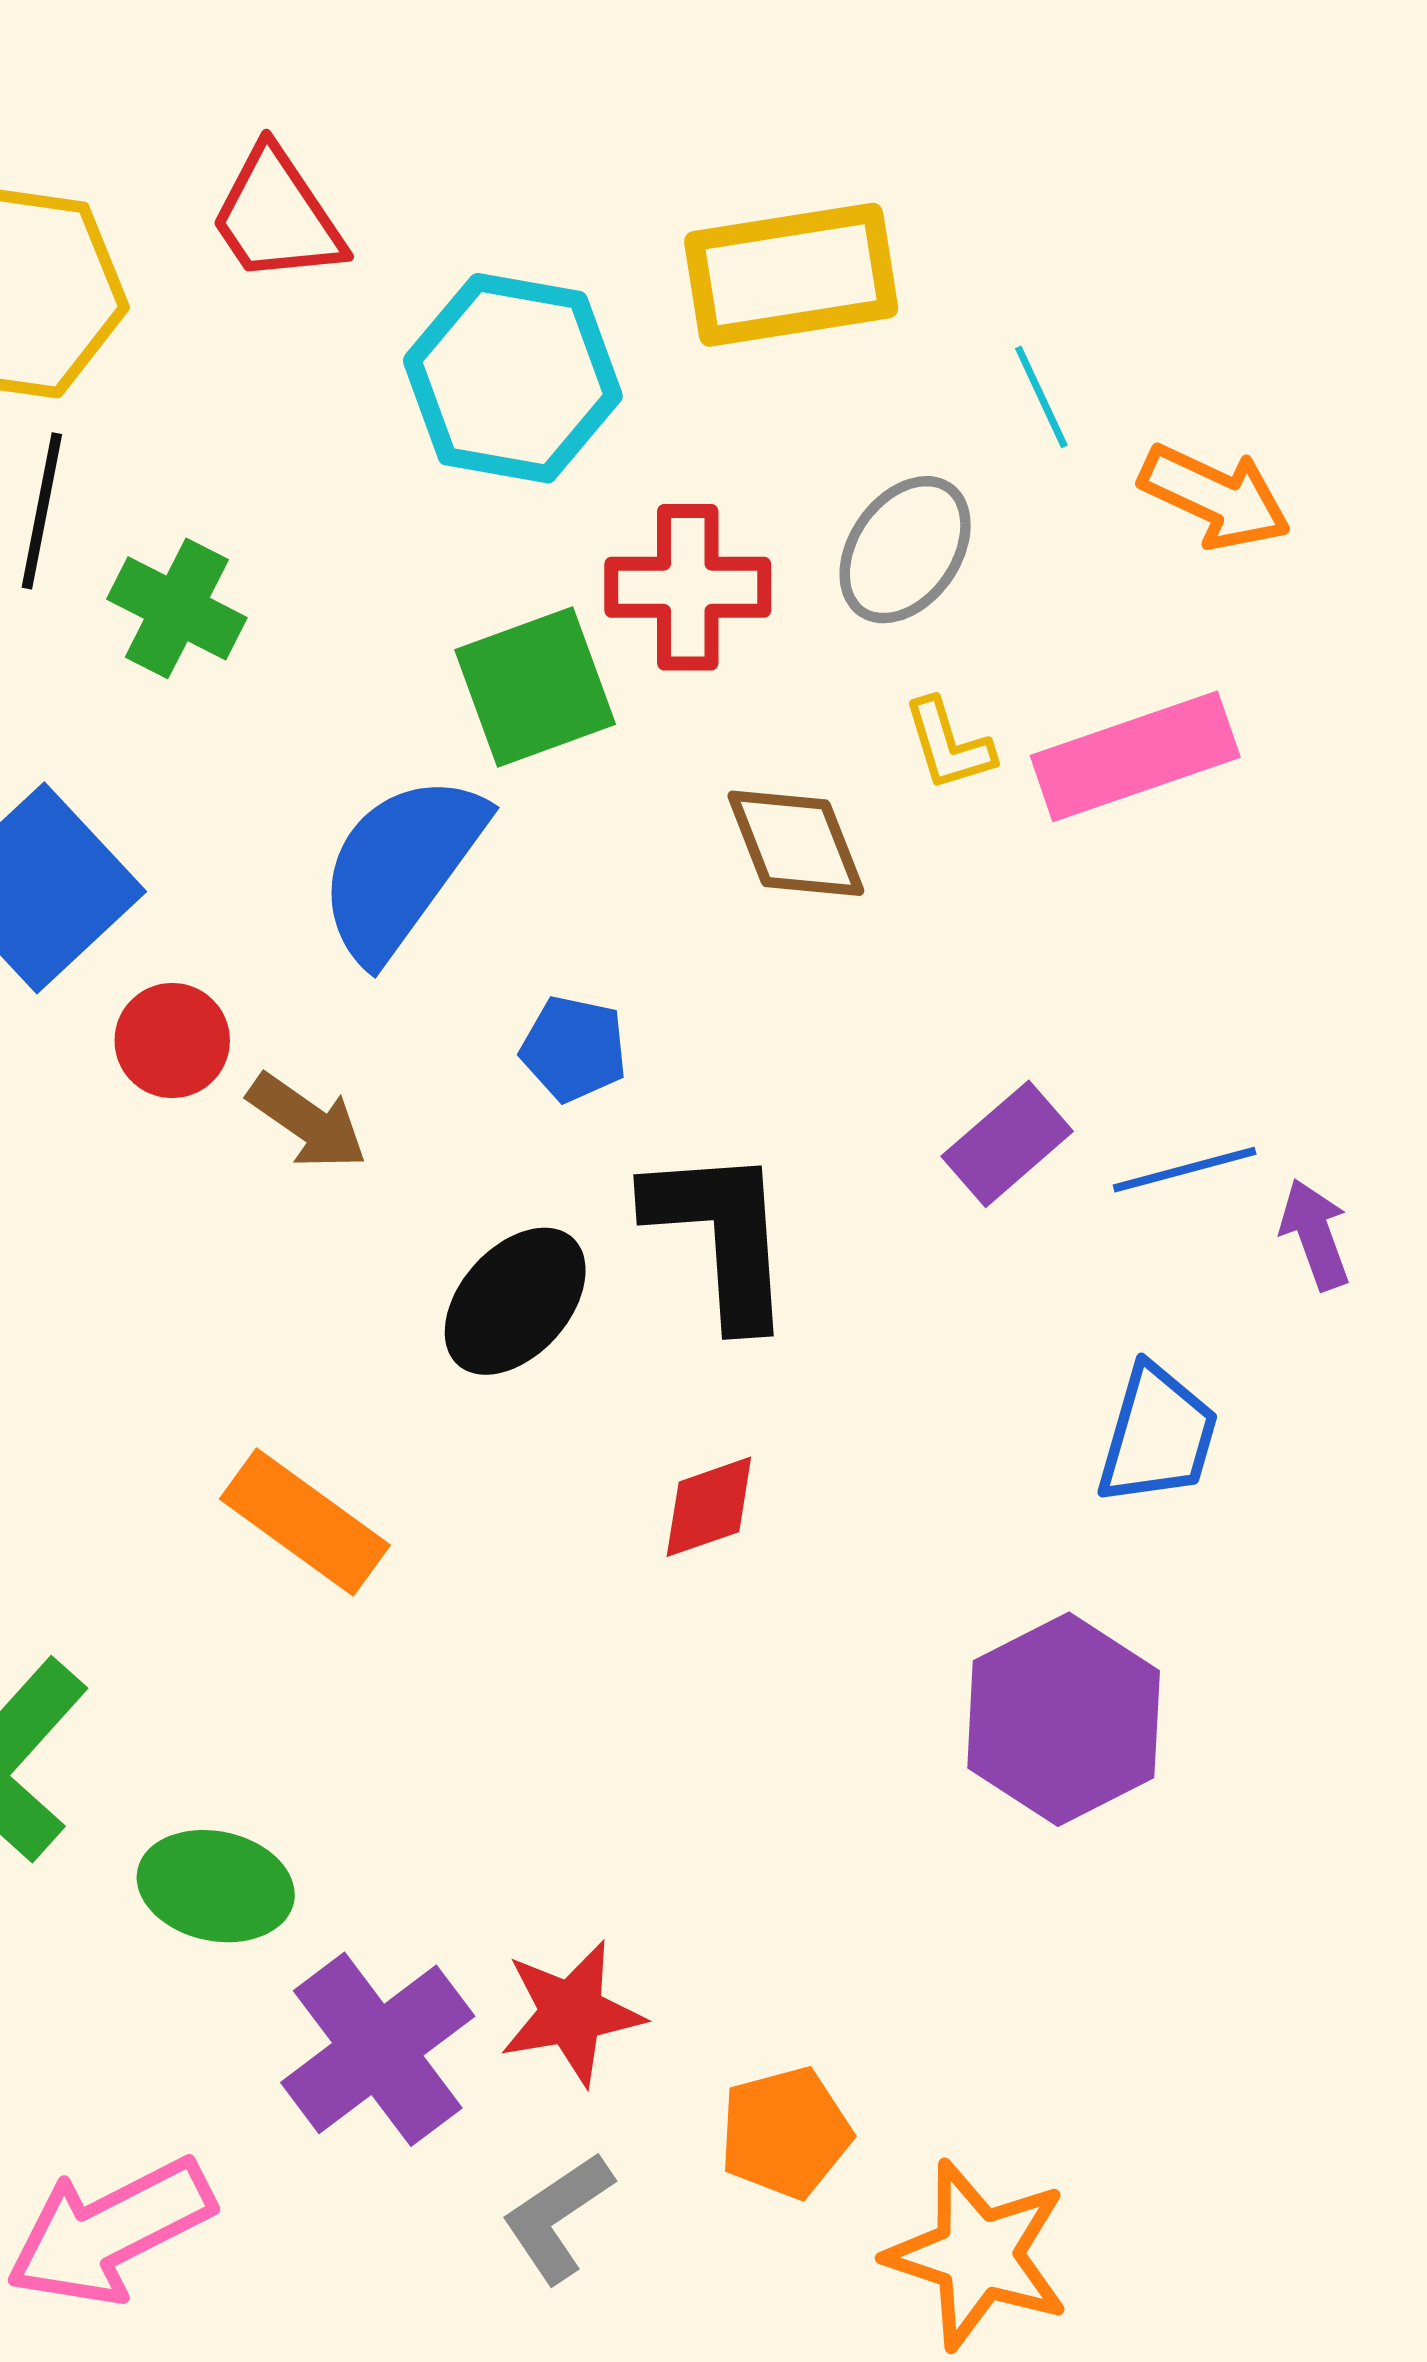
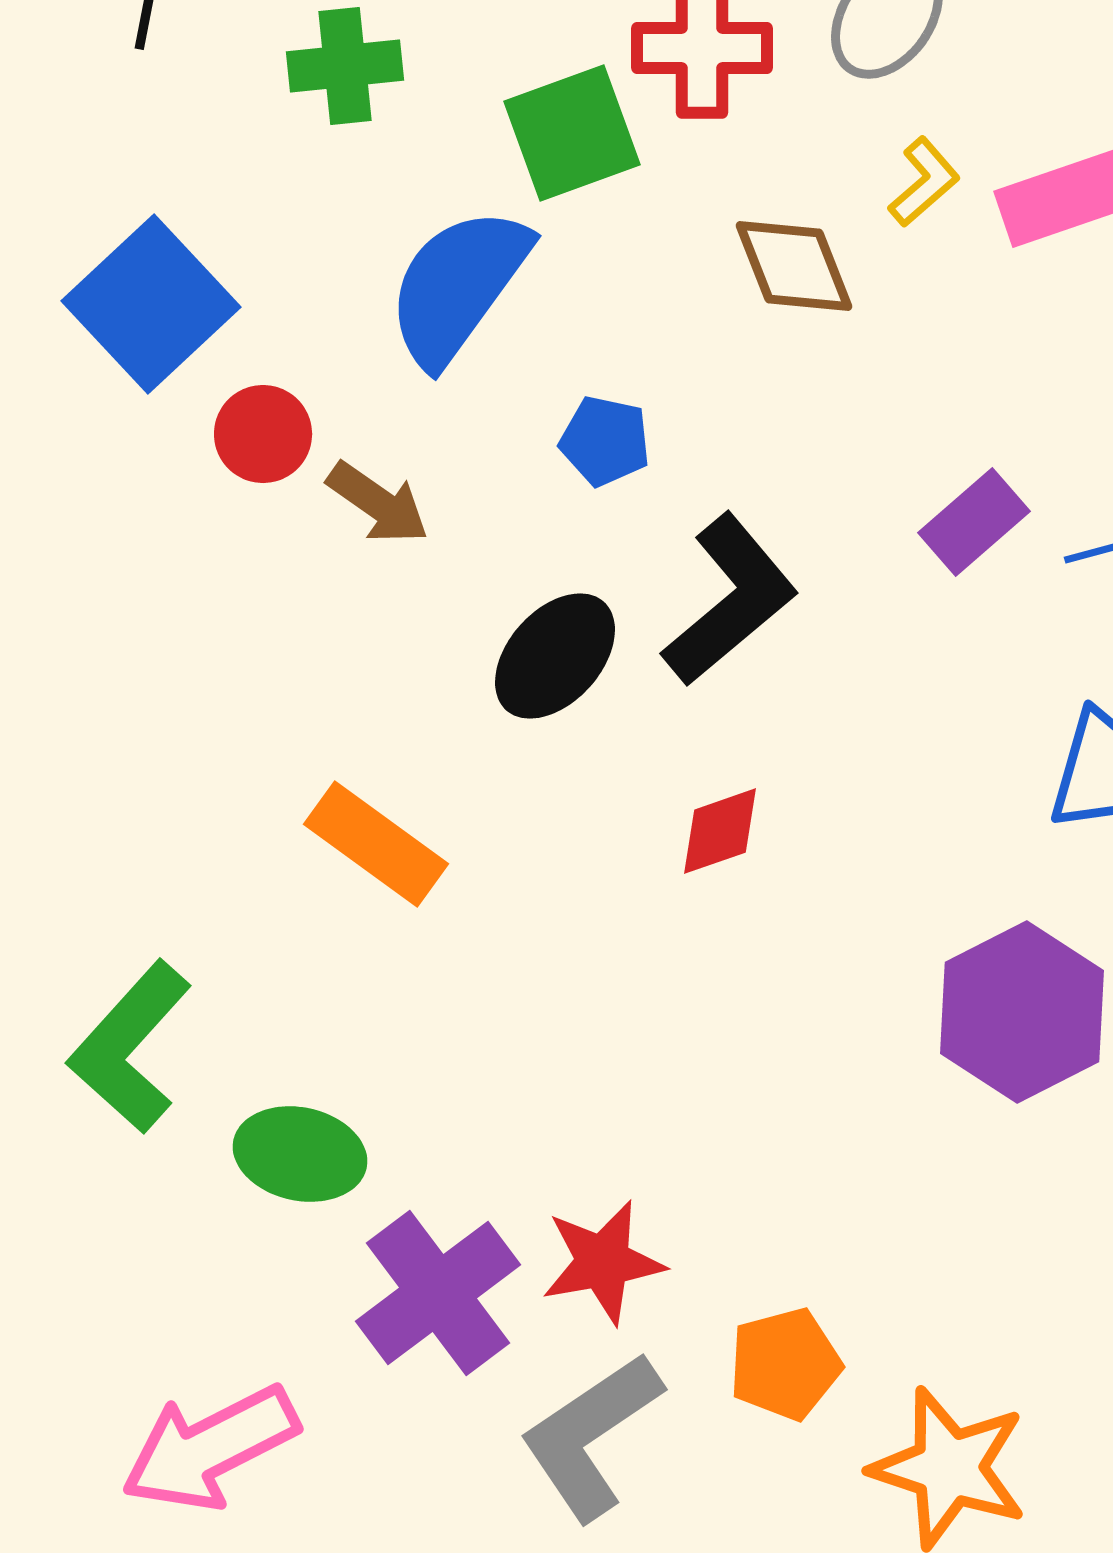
green cross: (177, 608) -> (345, 66), moved, turned -33
yellow L-shape: (948, 745) -> (924, 182), turned -114
black L-shape: (721, 1235) -> (730, 600), turned 54
gray L-shape: (557, 2217) -> (591, 1436), size x1.5

